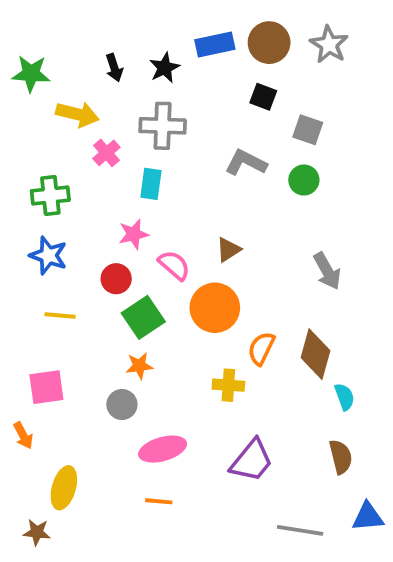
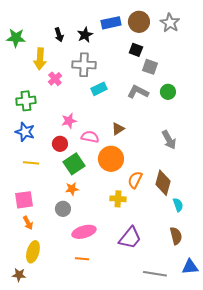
yellow arrow: (77, 114) -> (40, 59), turned 80
gray square: (308, 130) -> (150, 67), moved
gray L-shape: (246, 163) -> (138, 92), moved
green circle: (304, 180) -> (168, 92), moved
cyan rectangle: (151, 184) -> (99, 89), moved, turned 56
pink semicircle: (174, 265) -> (90, 137), turned -30
orange arrow: (23, 435) -> (28, 223), moved

